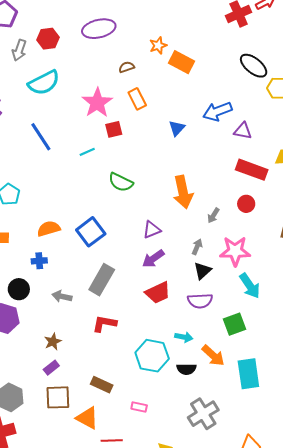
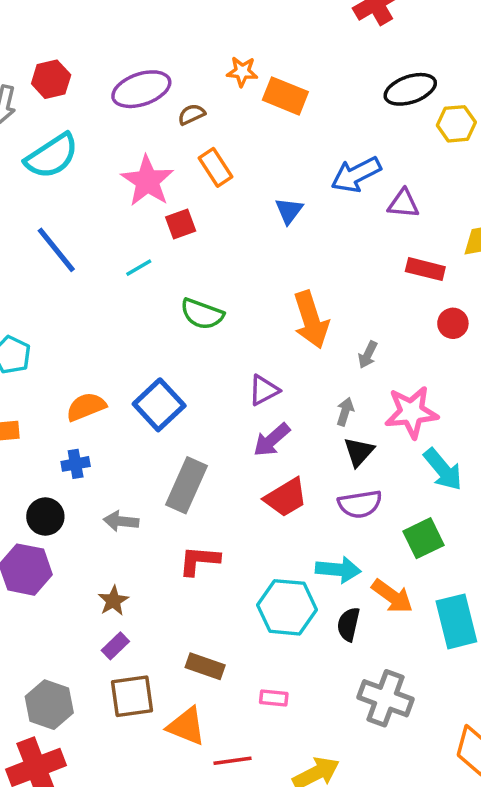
purple ellipse: (99, 29) -> (141, 89), moved
orange star: (158, 45) -> (242, 72), turned 30
black ellipse: (254, 66) -> (410, 89), turned -52
red rectangle: (252, 170) -> (425, 269), size x0.7
red circle: (246, 204) -> (453, 323), moved
cyan arrow: (184, 337) -> (338, 570), size x1.4
black semicircle: (186, 369) -> (348, 624), turned 108
gray cross: (203, 414) -> (385, 698), turned -32

